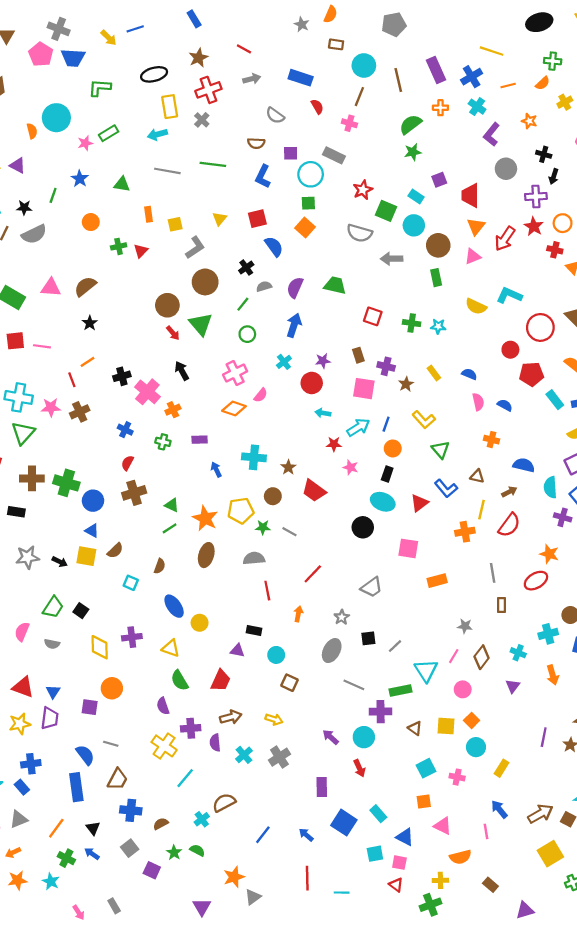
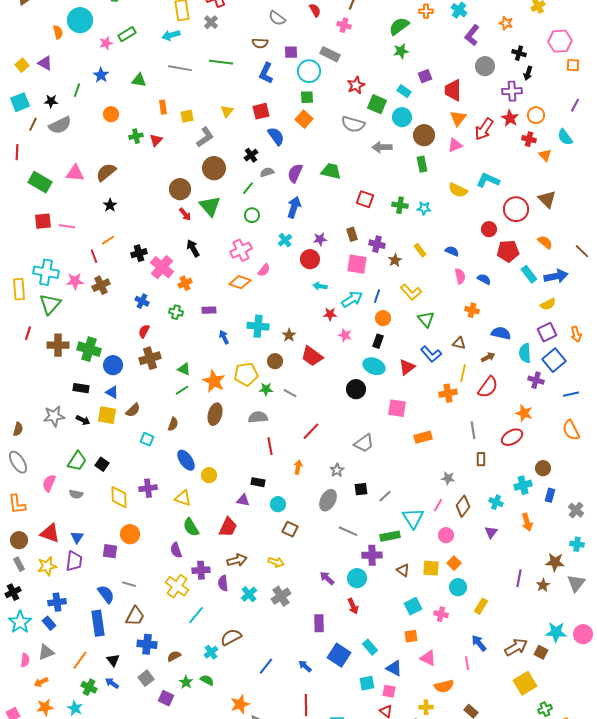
black rectangle: (16, 512) -> (81, 388), moved

